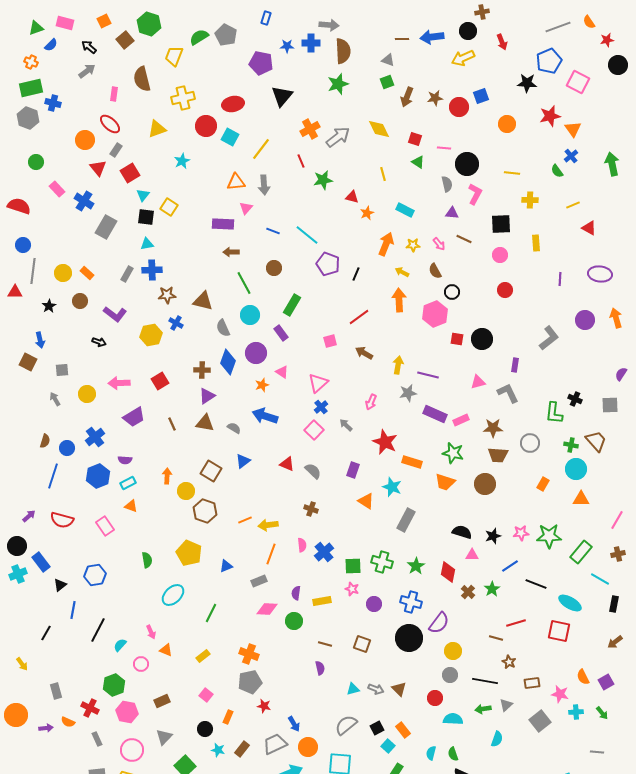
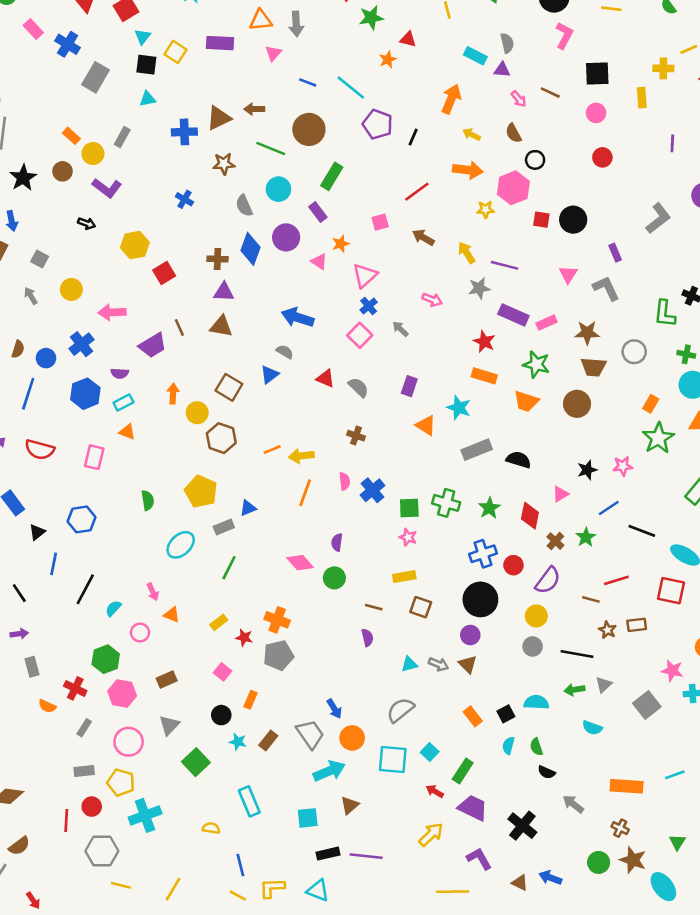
gray semicircle: (447, 184) -> (507, 43), moved
yellow cross: (530, 200) -> (663, 68), moved
orange star: (367, 213) -> (388, 60), moved
purple triangle: (452, 213) -> (502, 70), moved
purple rectangle: (223, 224) -> (220, 43), moved
yellow star: (413, 245) -> (486, 209), moved
brown circle: (274, 268) -> (309, 129), size x1.6
blue cross: (152, 270) -> (184, 132), moved
yellow circle: (63, 273) -> (93, 154), moved
green line: (244, 283) -> (271, 148), turned -40
brown star: (167, 295) -> (224, 164), moved
orange arrow: (399, 300) -> (468, 170), turned 100
brown triangle: (203, 301) -> (219, 118), moved, turned -40
black star: (49, 306) -> (23, 178), size x1.5
yellow hexagon: (151, 335) -> (135, 245), moved
yellow arrow: (398, 365) -> (466, 253), turned -42
purple rectangle: (515, 365) -> (615, 253), turned -32
gray square: (62, 370) -> (40, 259), turned 32
pink triangle: (478, 382) -> (568, 274), turned -42
pink arrow: (119, 383) -> (112, 312), moved
orange star: (262, 385) -> (341, 244), moved
purple triangle: (207, 396) -> (224, 292), turned 36
pink arrow: (371, 402) -> (432, 300), turned -91
purple trapezoid: (134, 417) -> (153, 345), moved
gray semicircle: (234, 428) -> (285, 352), moved
red star: (385, 442) -> (484, 342), moved, size x0.7
gray rectangle: (406, 520) -> (477, 450), turned 40
pink rectangle: (105, 526) -> (94, 457), turned 48
black semicircle: (462, 532) -> (519, 460), moved
green star: (549, 536) -> (658, 438), moved, turned -30
pink triangle: (472, 555) -> (560, 494), turned -32
gray rectangle: (259, 581) -> (224, 527), moved
yellow rectangle: (322, 601) -> (404, 577), moved
blue cross: (411, 602) -> (483, 554), turned -35
purple circle: (374, 604) -> (470, 635), moved
pink diamond: (267, 609) -> (300, 563), turned 45
purple semicircle: (439, 623) -> (548, 580), moved
black line: (46, 633) -> (19, 593), turned -63
brown rectangle: (532, 683) -> (637, 625), moved
red circle: (435, 698) -> (513, 565), moved
red star: (264, 706) -> (244, 638), moved
purple arrow: (46, 728) -> (19, 634), moved
black square: (377, 728) -> (506, 714), moved
gray rectangle: (97, 739) -> (84, 728), turned 56
cyan semicircle: (497, 739) -> (592, 728), turned 91
gray trapezoid: (275, 744) -> (310, 734), turned 80
cyan square: (388, 746) -> (430, 752), moved

